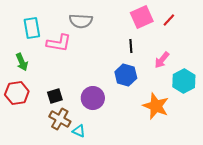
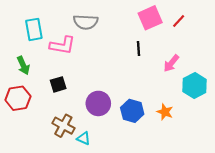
blue hexagon: (126, 75) -> (132, 111), moved
black square: (55, 96) -> (58, 84), moved
orange star: (156, 106) -> (165, 112), size x0.6

